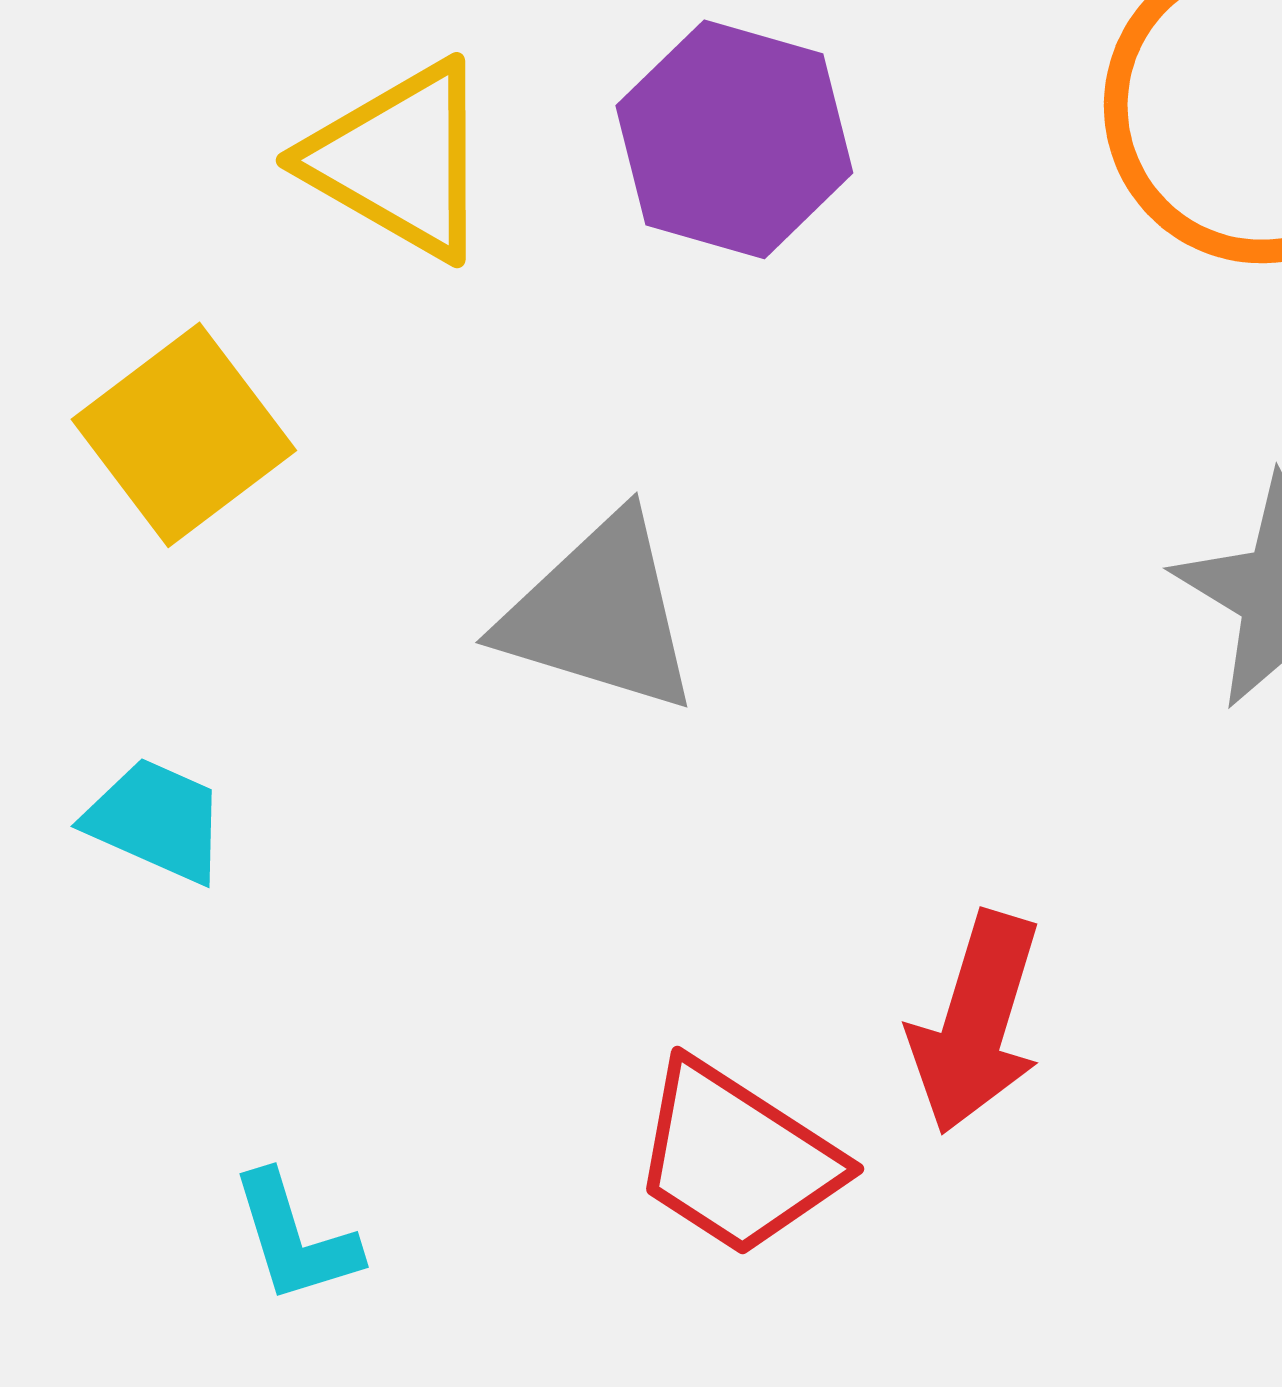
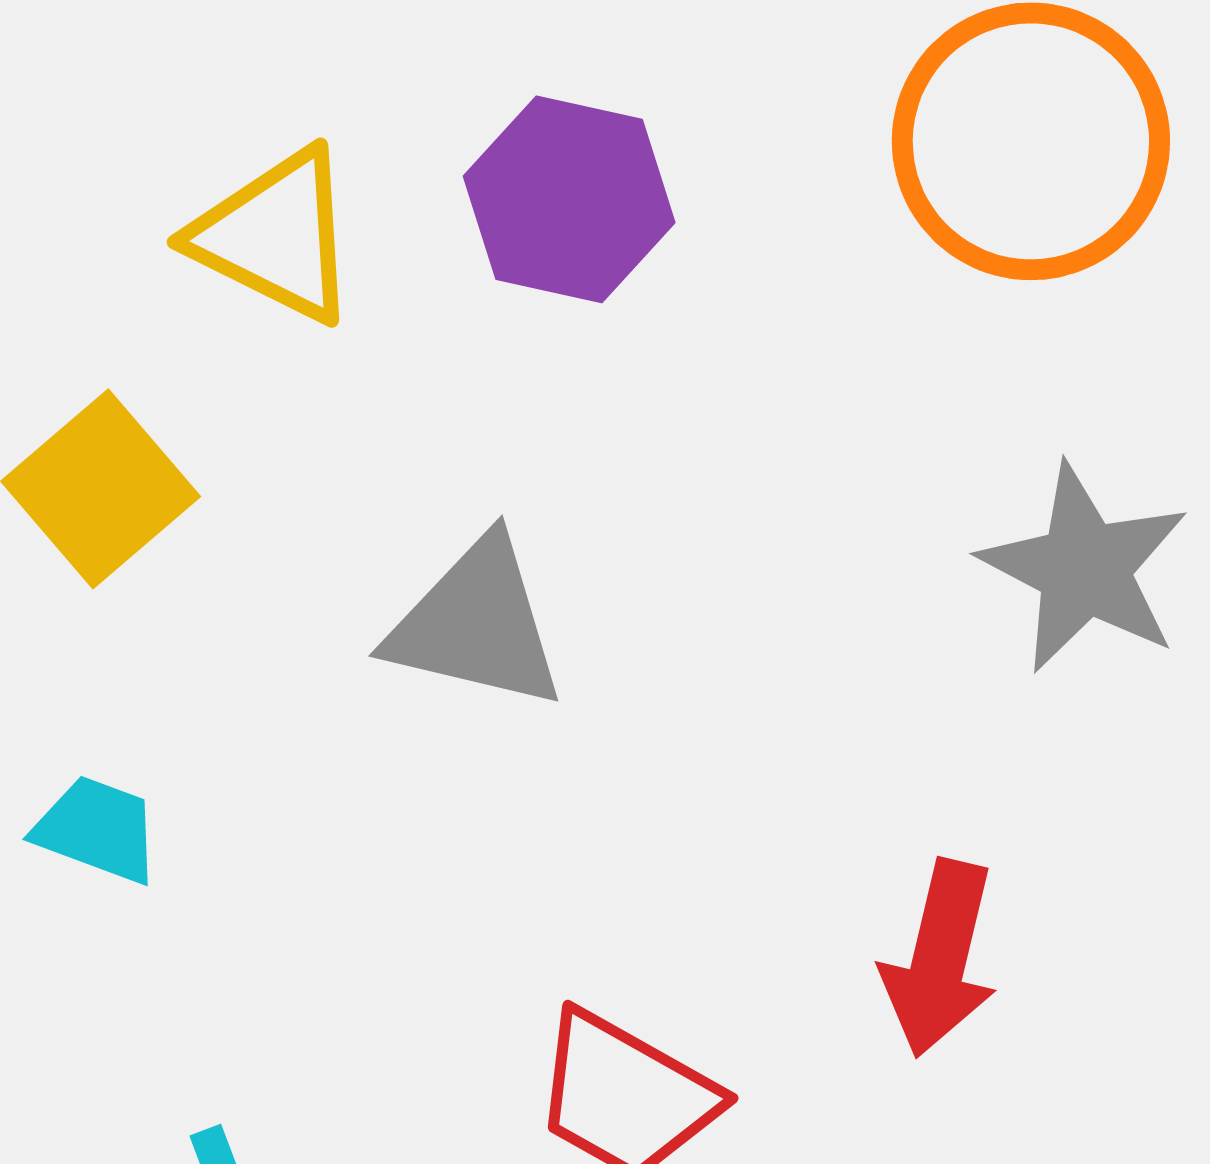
red arrow: (976, 1023) -> (940, 958), moved

